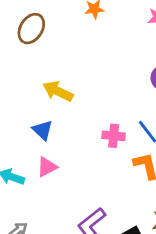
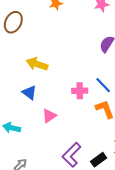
pink triangle: (47, 167) -> (49, 116), moved

